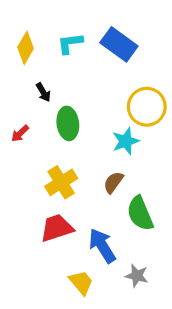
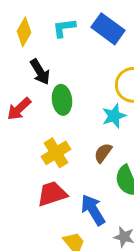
black arrow: (43, 92) -> (40, 72), size x1.5
red arrow: (20, 133) -> (19, 109), size x1.5

